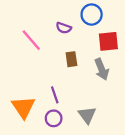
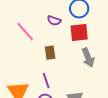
red square: (108, 41) -> (79, 33), moved
brown rectangle: (71, 59) -> (50, 53), moved

